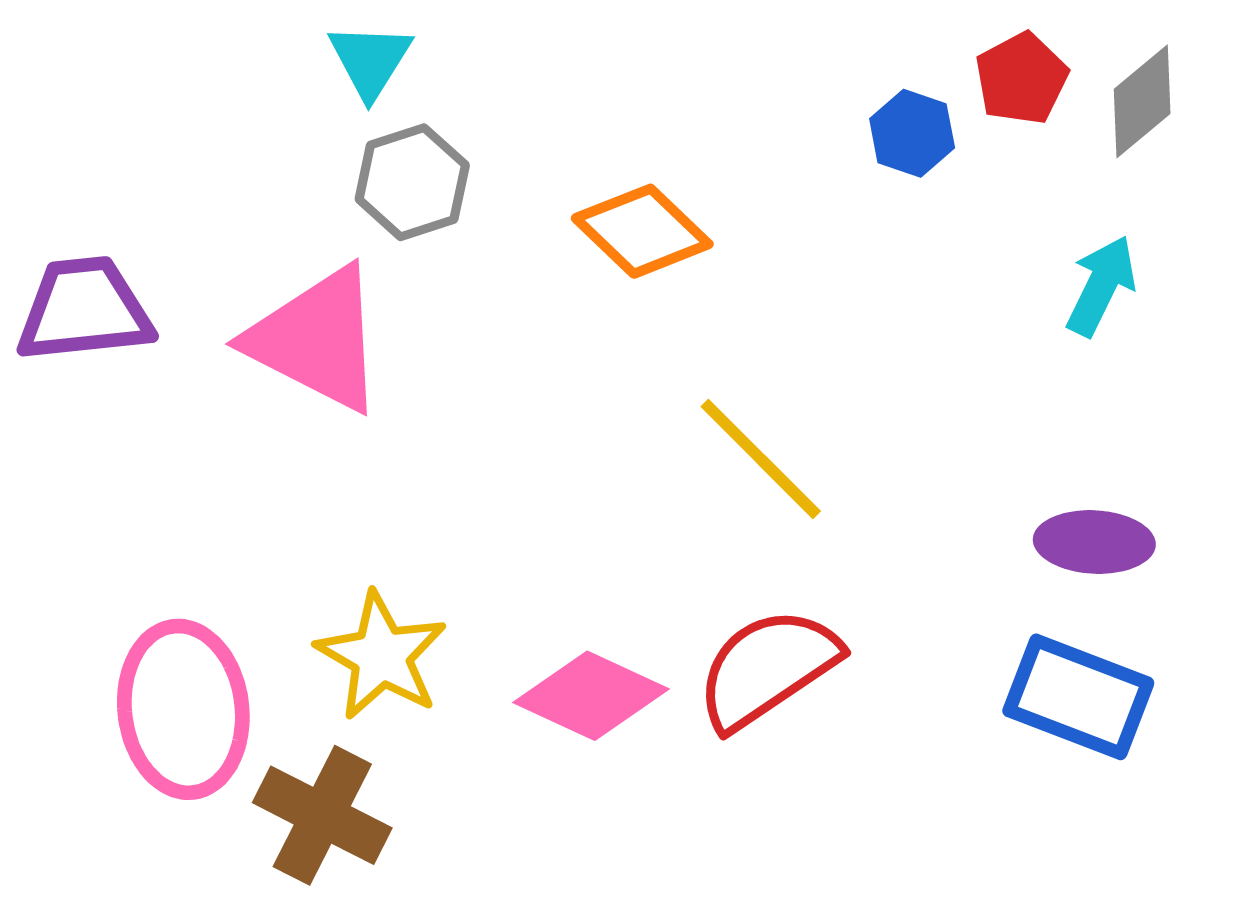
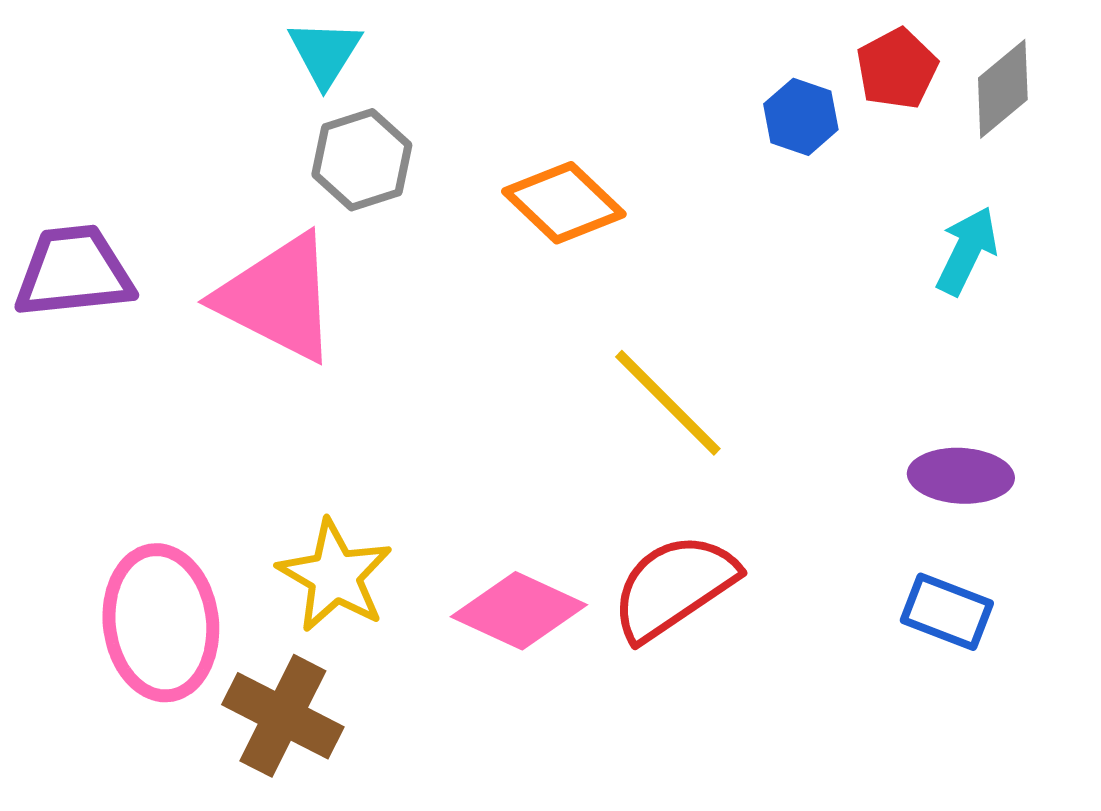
blue rectangle: (1078, 697) -> (947, 612), size x0.7

